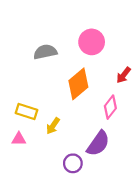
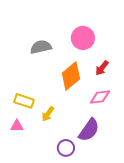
red arrow: (124, 75) -> (102, 68), moved
pink diamond: (110, 107) -> (100, 97), turned 45

